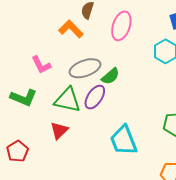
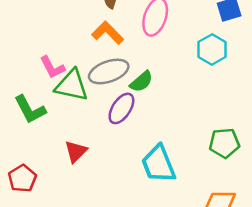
orange L-shape: (71, 29) -> (108, 33), moved
green L-shape: (24, 98) -> (30, 109), turned 40
green triangle: (68, 100) -> (72, 86), moved

